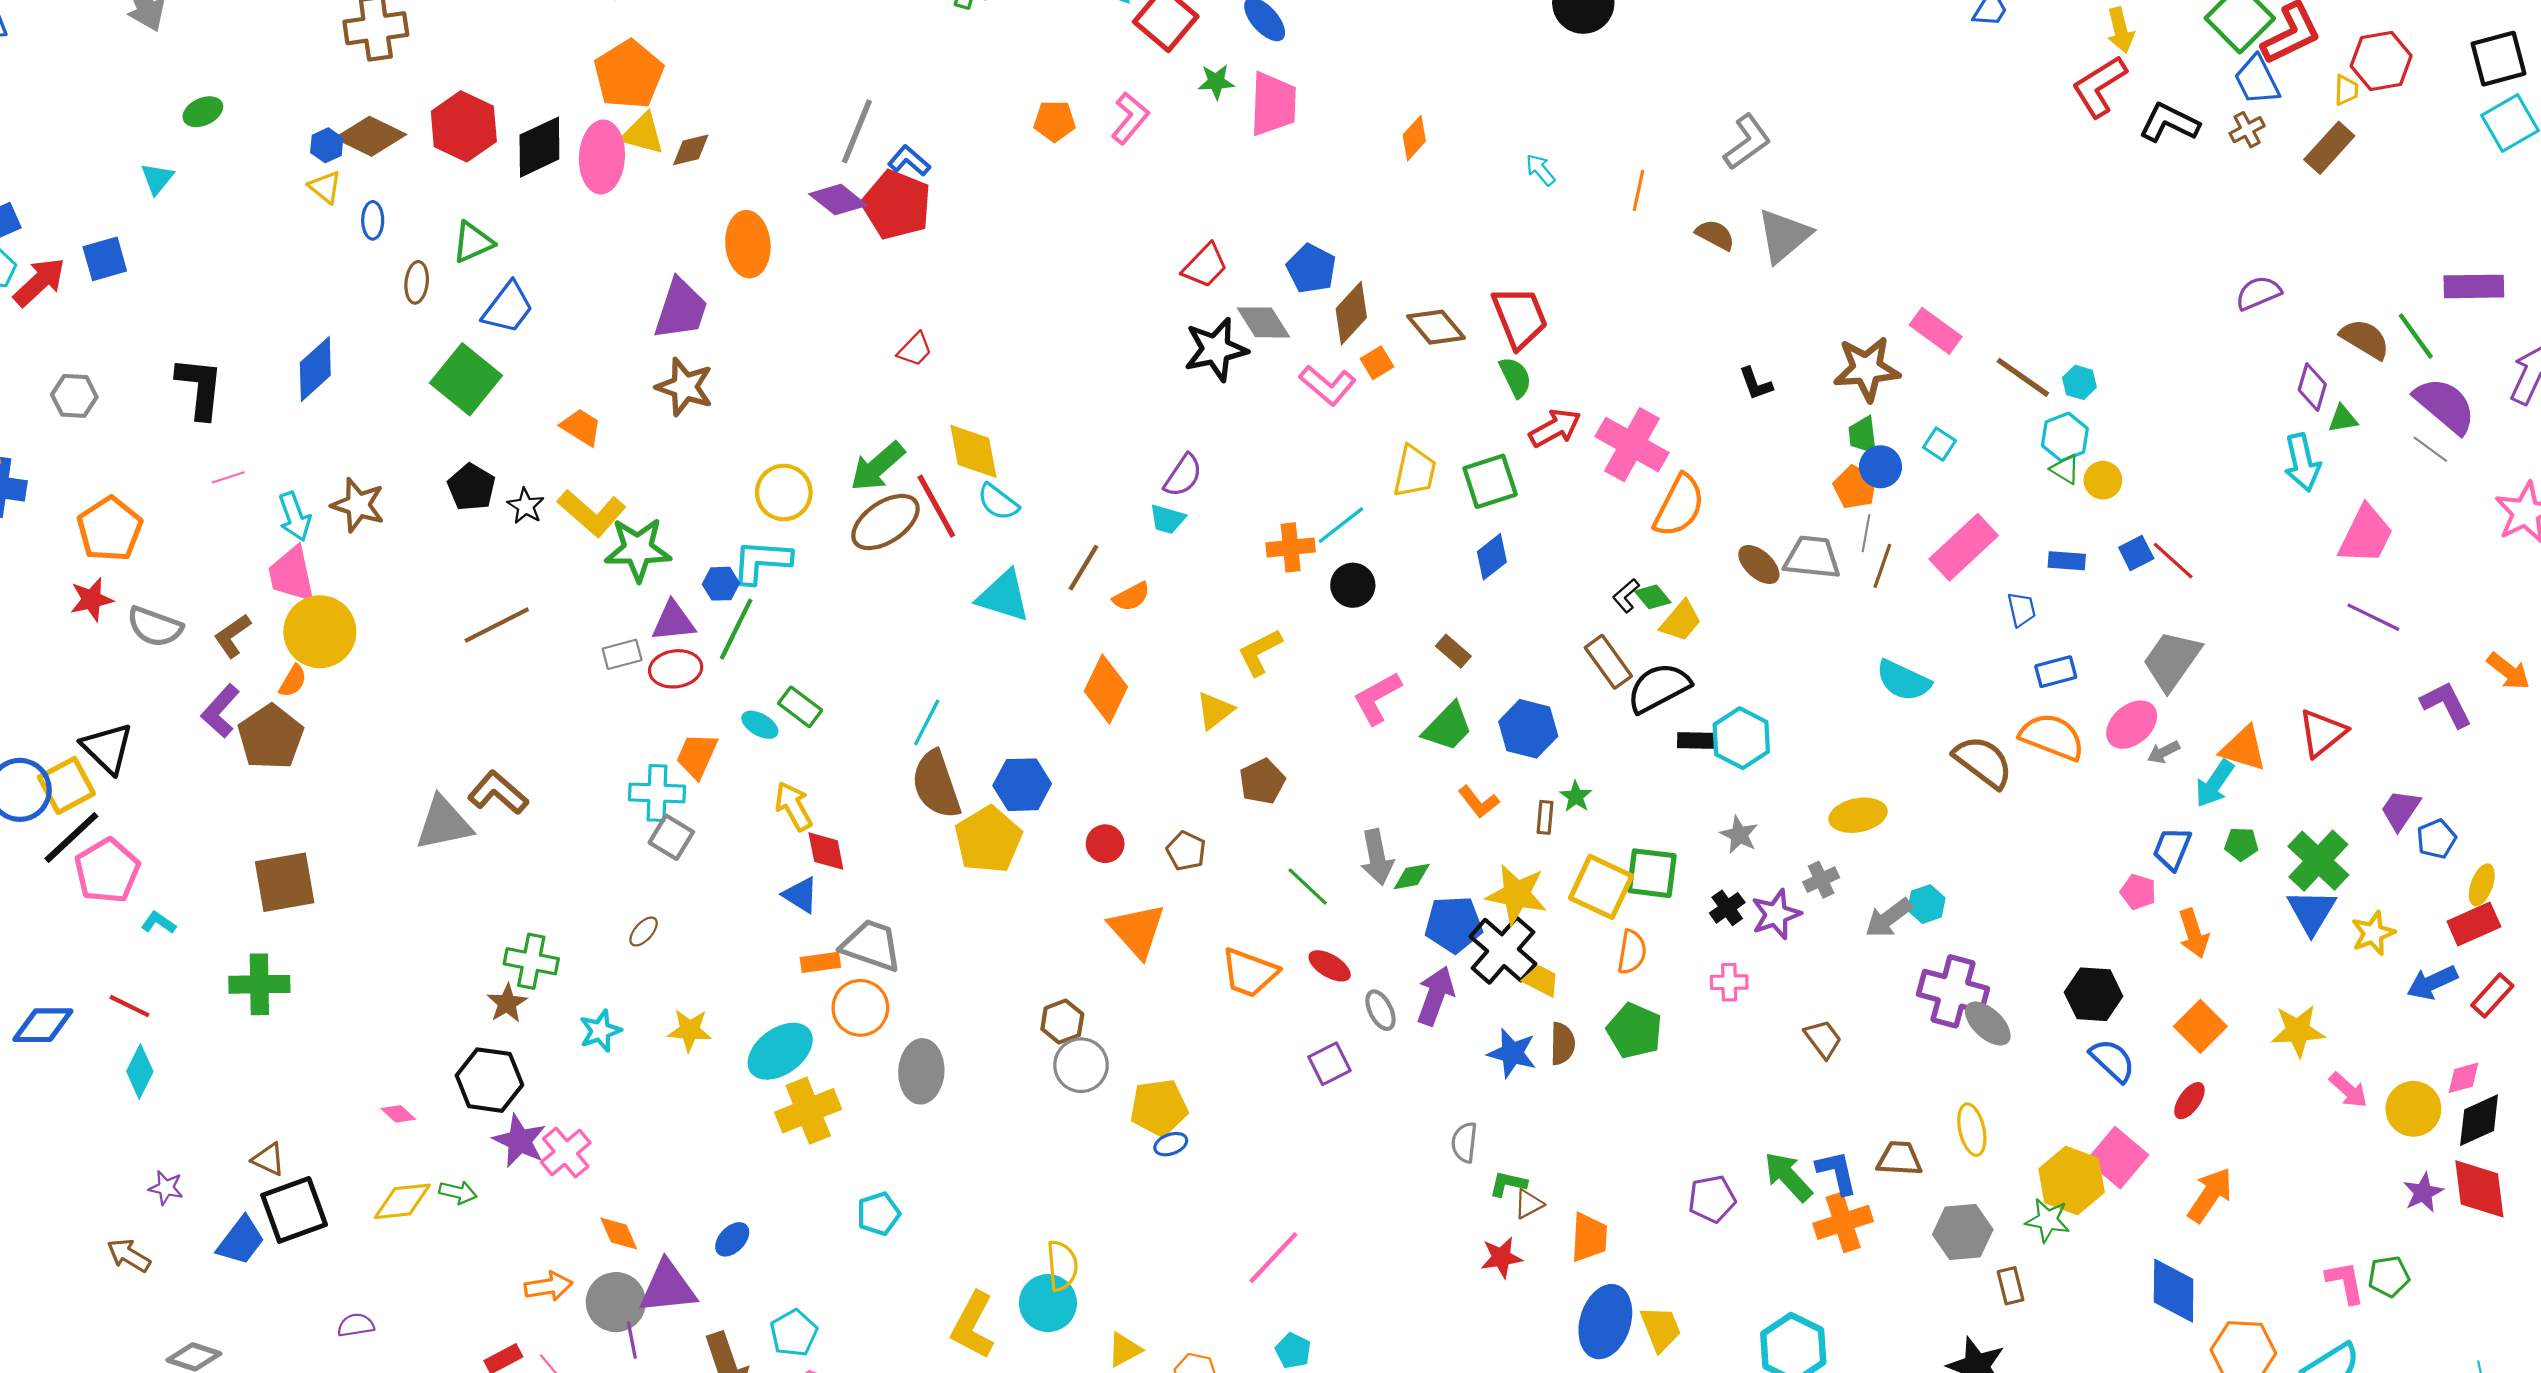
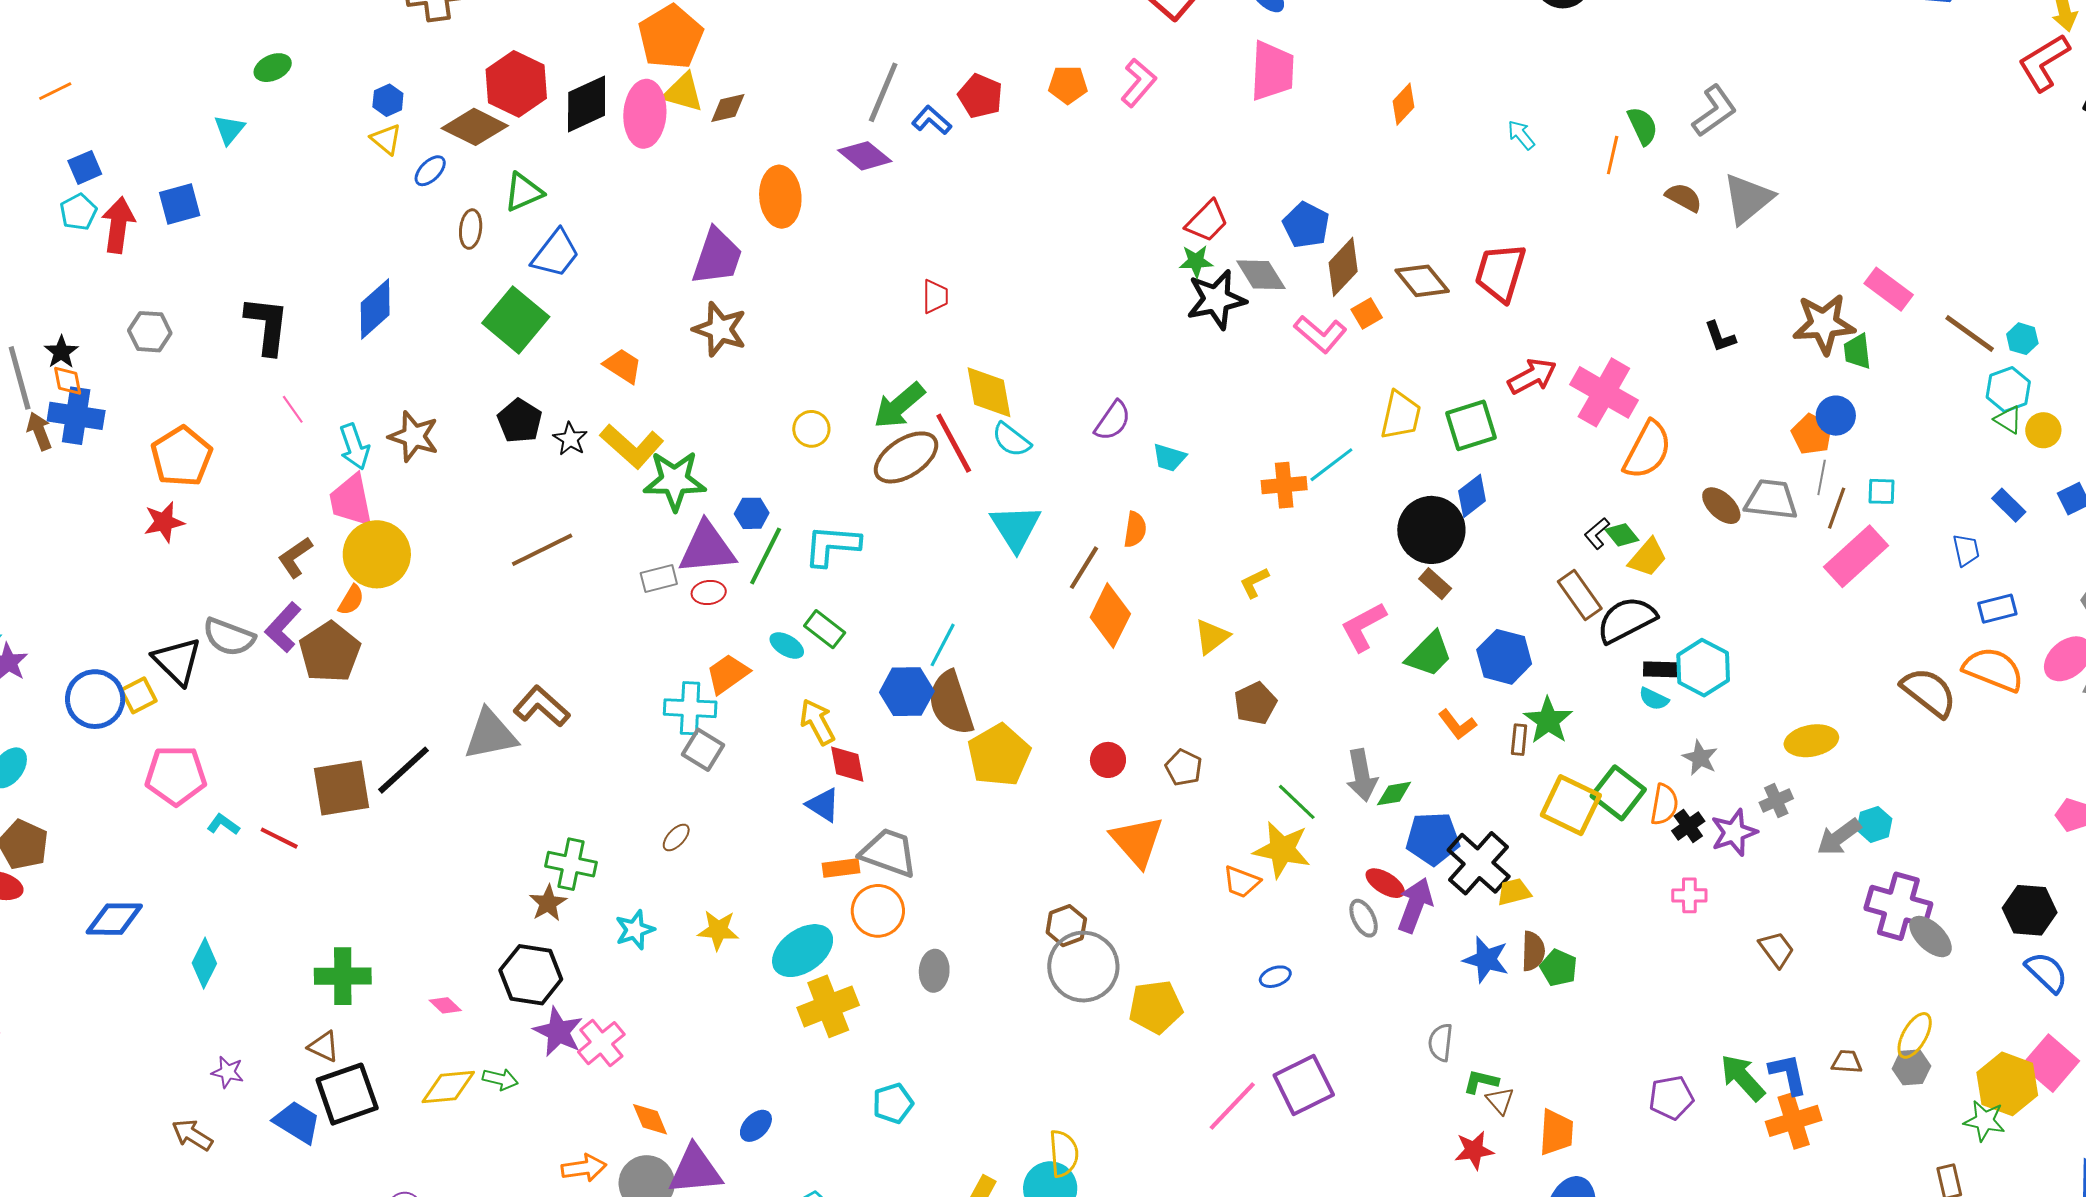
green star: (1216, 82) -> (1196, 261), moved
brown diamond: (371, 136) -> (475, 127), moved
red pentagon: (897, 205) -> (980, 96), moved, size x0.7
blue ellipse: (373, 220) -> (430, 171), turned 44
red arrow: (39, 282) -> (118, 225), turned -40
red trapezoid: (1520, 317) -> (1500, 273), turned -142
red trapezoid: (915, 349) -> (935, 297), turned -45
green semicircle: (1515, 377) -> (1643, 126), moved
green trapezoid: (1863, 435) -> (1857, 351), moved
cyan square: (1940, 444) -> (1881, 491), moved, turned -32
purple semicircle: (1183, 475) -> (1113, 421), moved
pink line: (228, 477) -> (293, 409), turned 72
yellow circle: (784, 493) -> (811, 429), size x0.7
pink rectangle: (1964, 547) -> (1856, 556), moved
cyan L-shape: (762, 561) -> (832, 545), moved
blue rectangle: (2067, 561) -> (2009, 505), turned 40
brown line: (1083, 568) -> (1084, 568), moved
black circle: (1353, 585) -> (1431, 530), moved, size x1.6
cyan triangle: (1004, 596) -> (1016, 528), turned 40
orange semicircle: (1131, 597) -> (1135, 530), turned -54
purple triangle: (673, 621) -> (707, 548), size x1.4
gray semicircle: (155, 627) -> (229, 637), moved
yellow L-shape: (1260, 652) -> (1254, 583), size x0.7
red ellipse: (676, 669) -> (709, 592), size x0.7
cyan semicircle: (1903, 681) -> (1654, 699), moved, size x0.6
orange trapezoid: (697, 756) -> (728, 674), turned 30
yellow square: (66, 785) -> (139, 695), size x0.7
blue hexagon: (1022, 785) -> (907, 692), moved
green star: (1576, 796) -> (1548, 720), size x1.6
black line: (71, 837) -> (404, 770), moved
pink pentagon: (107, 871) -> (176, 775), turned 30
green square: (1652, 873) -> (1618, 793), turned 30
yellow star: (1517, 894) -> (1282, 850), moved
orange semicircle: (1632, 952) -> (1664, 804), moved
red ellipse: (1330, 966) -> (1385, 883), moved
orange trapezoid: (1249, 973) -> (1242, 882), size x0.7
yellow trapezoid: (1541, 980) -> (1514, 892), turned -42
green cross: (259, 984) -> (343, 976), moved
red line: (129, 1006) -> (279, 838), moved
green pentagon: (1635, 1031) -> (1559, 968), moved, size x0.7
purple square: (1329, 1064) -> (1304, 1085), moved, size x1.5
gray circle: (1081, 1065) -> (1083, 967), size x1.4
gray ellipse: (921, 1071) -> (934, 971), size x0.7
yellow ellipse: (1972, 1130) -> (1915, 1035), turned 42
blue ellipse: (1171, 1144) -> (1275, 977), moved
brown trapezoid: (1899, 1159) -> (1847, 1062), size x0.7
brown triangle: (1529, 1204) -> (1500, 1101), turned -44
gray hexagon: (1963, 1232) -> (1911, 1067), moved, size x0.7
blue trapezoid: (241, 1241) -> (297, 1122), turned -96
pink line: (1273, 1258) -> (1232, 1106), moved

